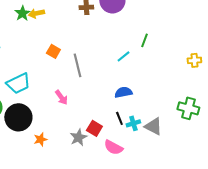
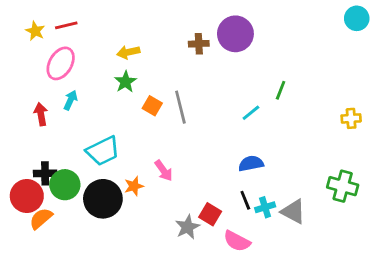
green star: (22, 13) -> (125, 82), moved
gray line: (77, 65) -> (180, 107), moved
orange star: (40, 139) -> (134, 186), moved

